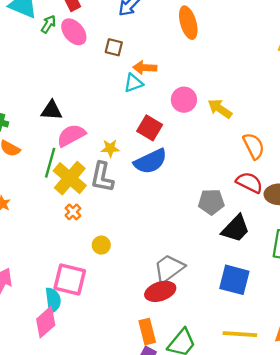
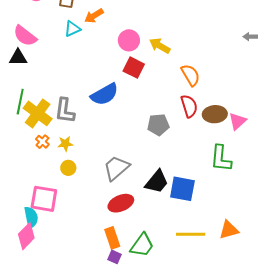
orange arrow: (145, 68) -> (94, 16), turned -30
cyan triangle: (133, 83) -> (72, 29), moved
red square: (150, 128) -> (134, 68), moved
pink semicircle: (71, 135) -> (25, 36), moved, turned -110
yellow star: (110, 148) -> (65, 144), moved
red semicircle: (249, 183) -> (189, 106), turned 50
black trapezoid: (236, 229) -> (157, 182), moved
gray trapezoid: (169, 269) -> (116, 168), moved

